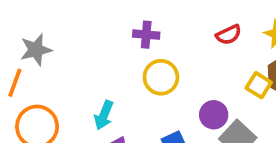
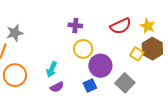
red semicircle: (229, 35) -> (121, 26), size x1.5
purple circle: (214, 115) -> (100, 66), moved, size x1.5

